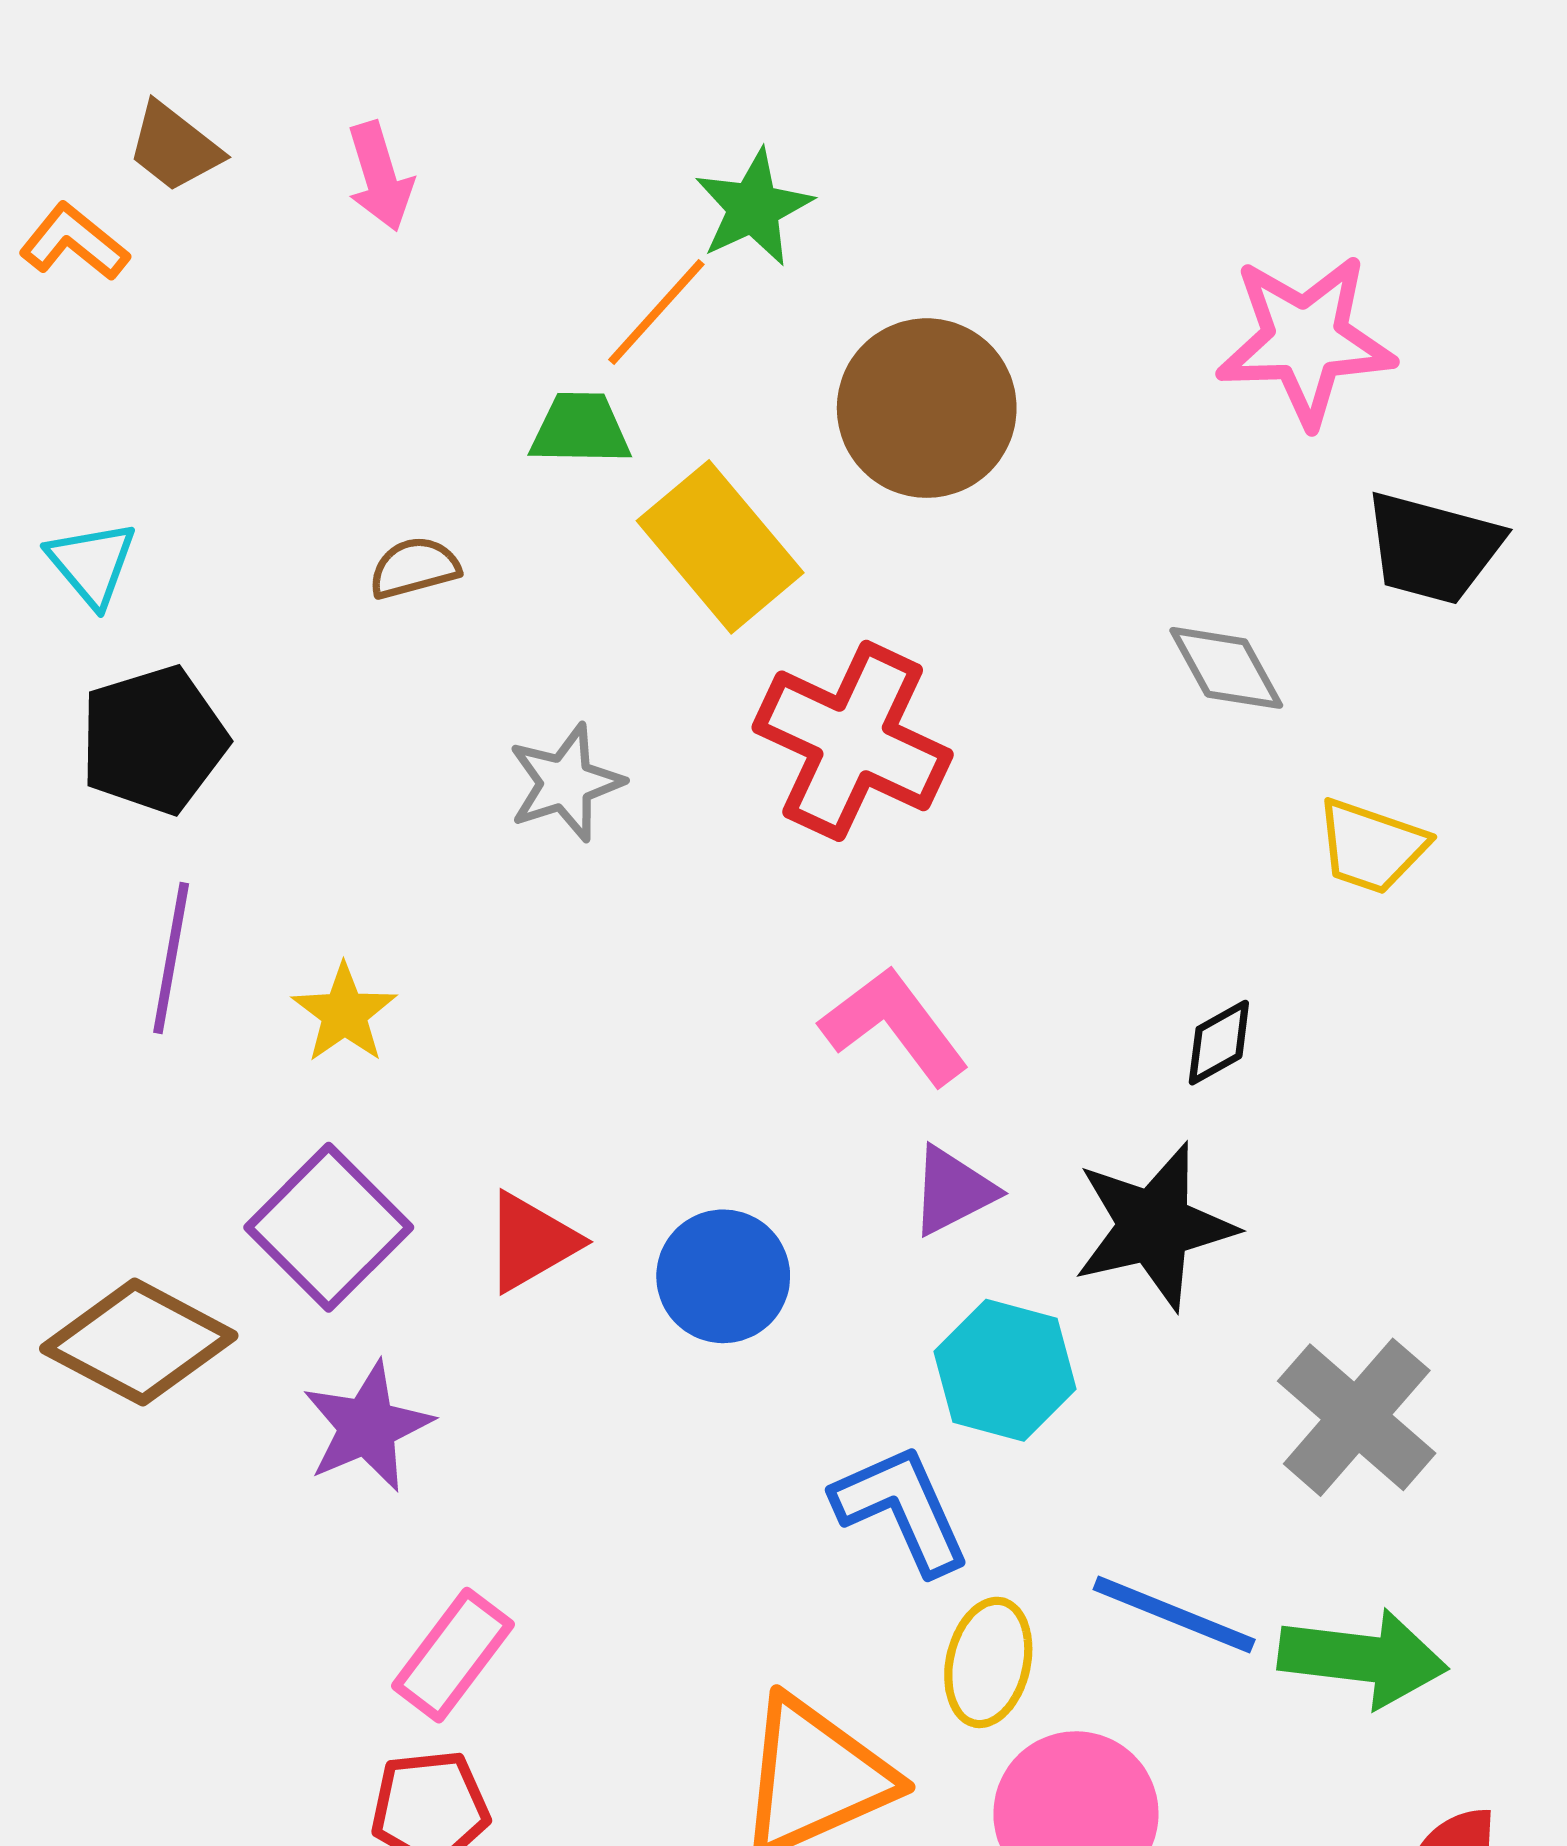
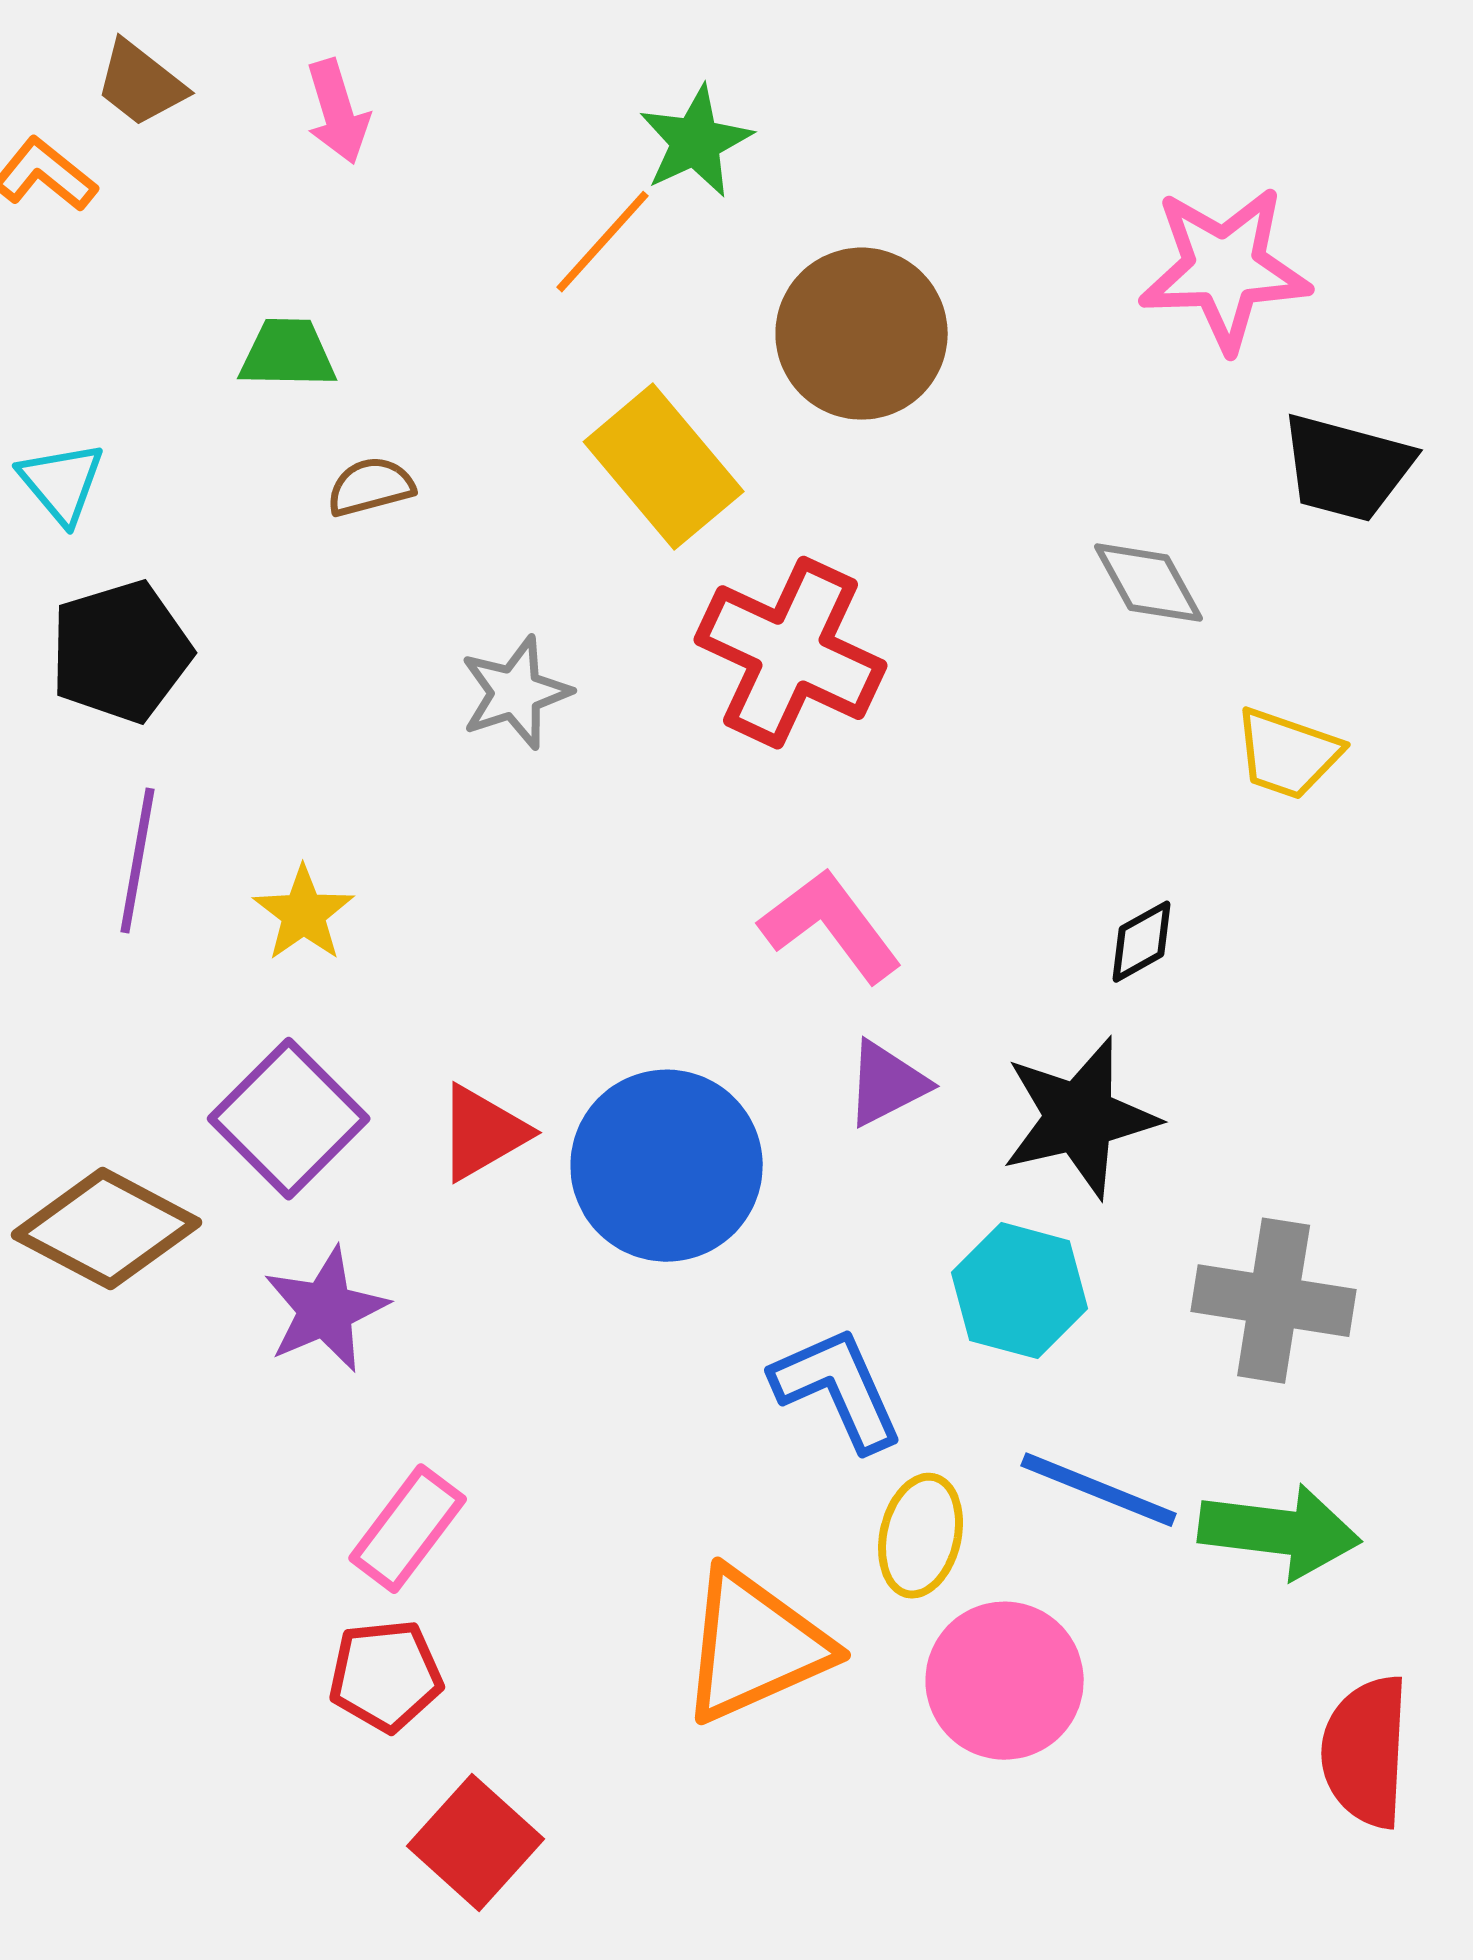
green trapezoid: (580, 429) -> (288, 354), moved
blue circle: (723, 1276) -> (667, 1166), size x1.5
cyan hexagon: (1005, 1370) -> (1020, 1291), moved
gray cross: (1357, 1417) -> (1274, 1301), turned -32

